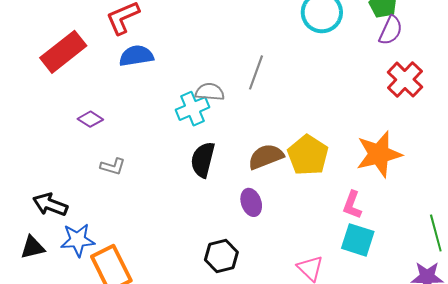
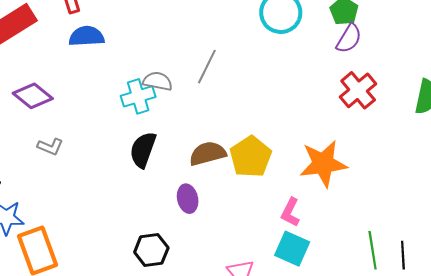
purple diamond: (90, 119) -> (33, 96), size x1.5

